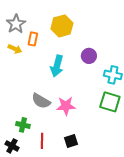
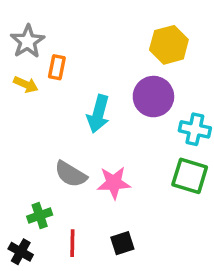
yellow hexagon: (62, 26) -> (169, 45), moved
purple circle: (89, 56) -> (153, 97), size x1.5
green cross: (23, 125) -> (40, 216), turned -32

